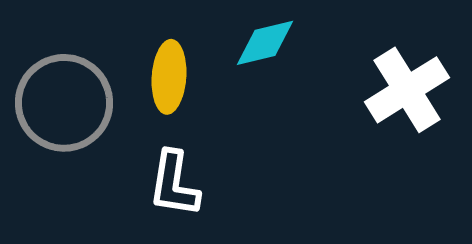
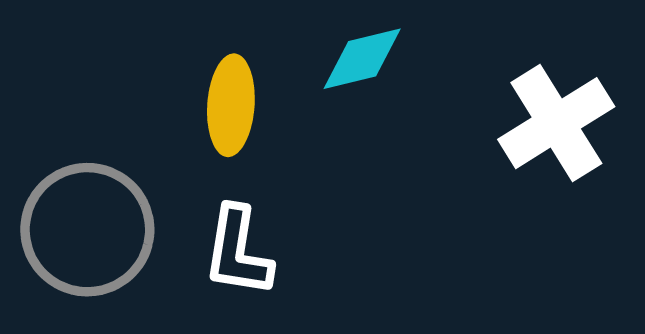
gray circle: (64, 103) -> (87, 230), moved

